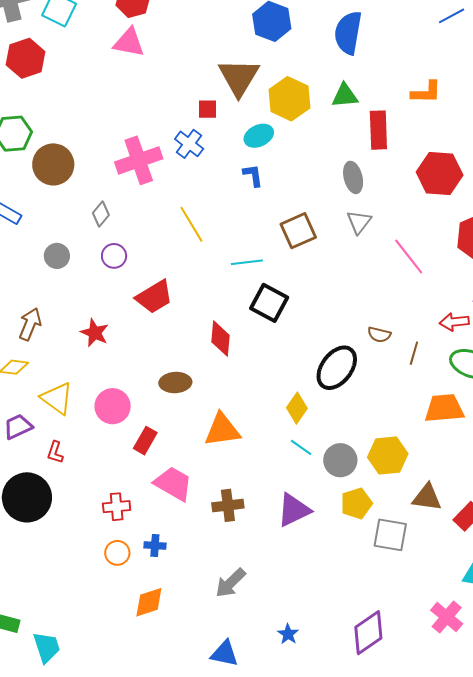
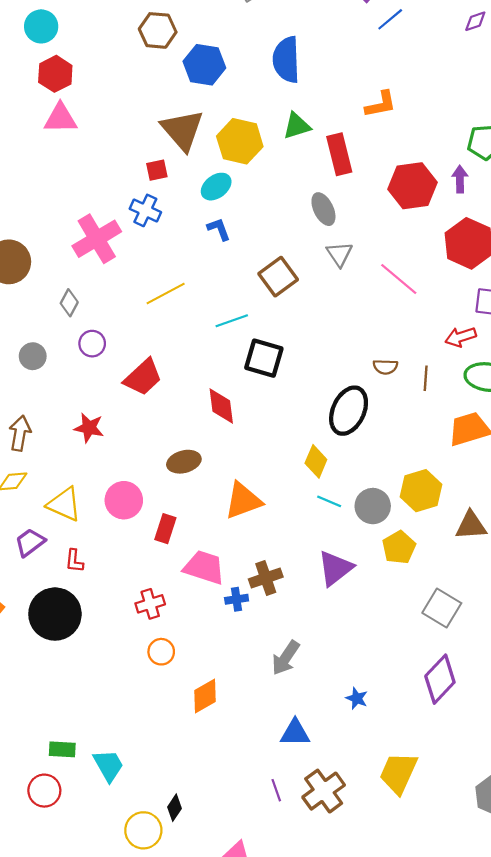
yellow line: (191, 224) -> (166, 294), turned -75
gray square: (390, 535) -> (442, 608), moved, turned 33
blue cross: (155, 545) -> (237, 599), moved

